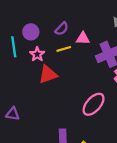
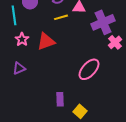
pink star: (37, 54) -> (22, 39), moved
purple triangle: (13, 114) -> (19, 68), moved, turned -32

